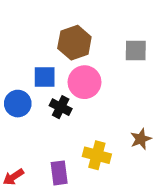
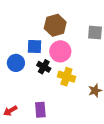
yellow cross: (97, 155) -> (66, 77), moved

